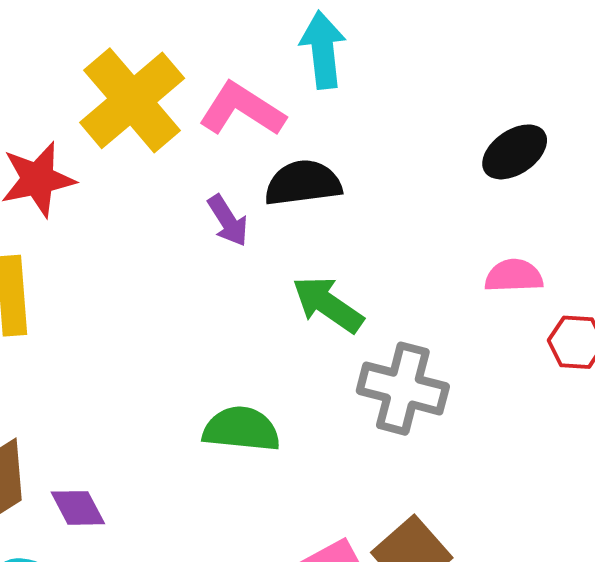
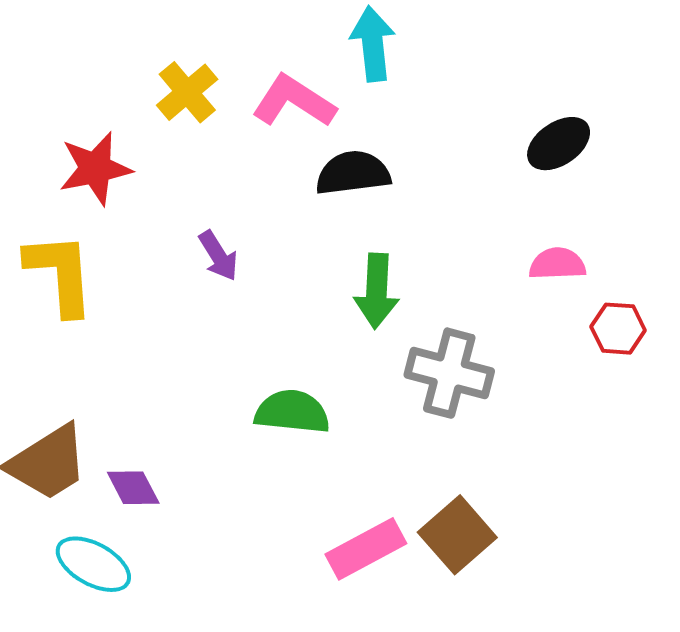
yellow cross: (132, 100) -> (187, 92), size x0.6
purple arrow: (228, 221) -> (218, 256), moved
green arrow: (328, 304) -> (377, 291), turned -122

